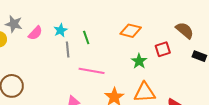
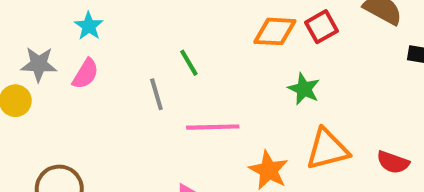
cyan star: (61, 30) -> (89, 26), moved
red square: (163, 49) -> (321, 27), moved

